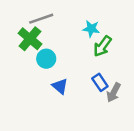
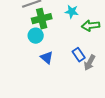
green cross: (30, 39) -> (42, 19), moved, turned 36
green arrow: (102, 46) -> (91, 26), moved, turned 48

